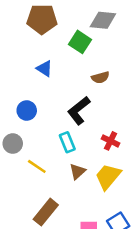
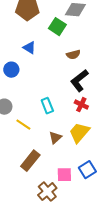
blue circle: (27, 110) -> (11, 70), moved
black L-shape: (79, 110) -> (79, 81), moved
brown triangle: (77, 171) -> (55, 138), moved

